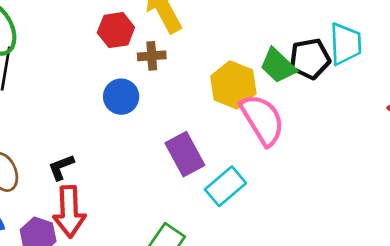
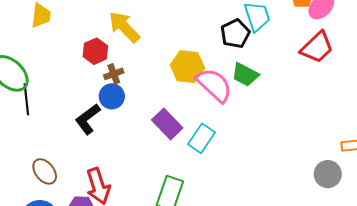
brown cross: (152, 56) -> (114, 74), moved
green trapezoid: (278, 66) -> (245, 75), moved
black L-shape: (61, 167) -> (88, 119), moved, size x1.5

